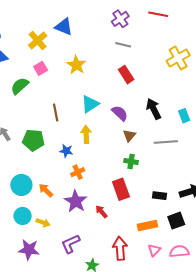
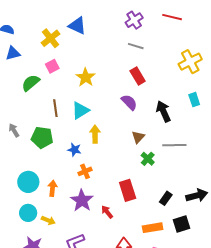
yellow star: (76, 65) -> (86, 77), moved
cyan triangle: (90, 104) -> (80, 111), moved
brown line: (56, 112) -> (55, 108), moved
purple semicircle: (120, 113) -> (129, 102), moved
cyan rectangle: (184, 116) -> (194, 100), moved
green cross: (131, 161) -> (148, 159), moved, turned 32
orange arrow: (46, 190) -> (52, 188), turned 49
black rectangle: (159, 196) -> (166, 198), turned -64

